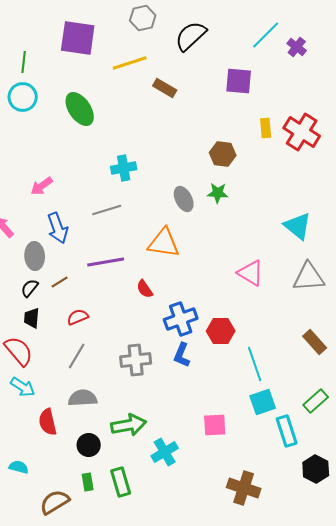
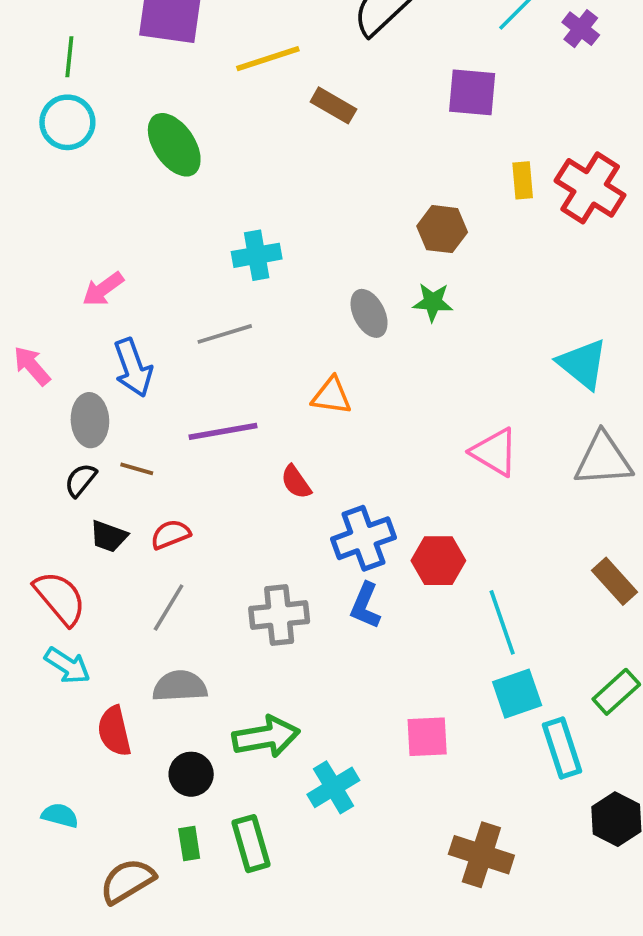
orange triangle: (164, 243) -> (332, 396), size x0.7
brown line: (60, 282) -> (137, 469), turned 48
black trapezoid: (32, 318) -> (109, 536), moved, turned -75

